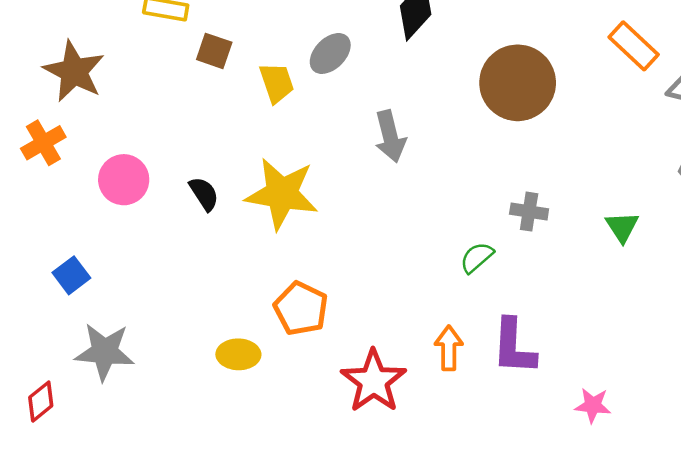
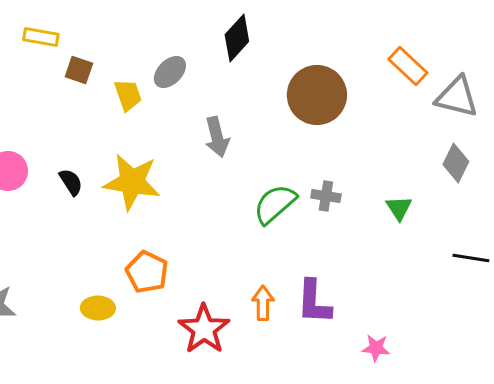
green semicircle: (477, 257) -> (275, 204), moved, size x1.6

